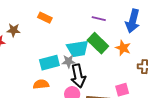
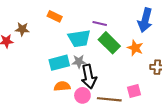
purple line: (99, 19) -> (100, 23), moved
cyan trapezoid: (78, 49) -> (79, 38), moved
orange semicircle: (41, 84) -> (62, 86), moved

